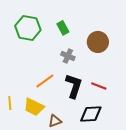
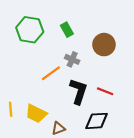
orange line: (45, 81) -> (51, 73), moved

